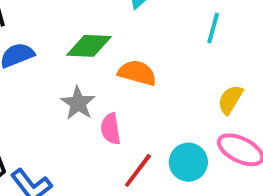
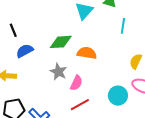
pink semicircle: (111, 129) -> (76, 83), turned -140
red line: (138, 170) -> (80, 105), moved, turned 30

